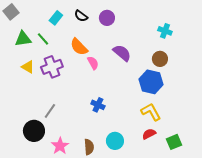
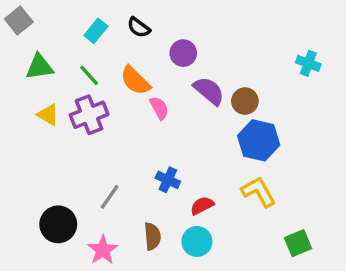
purple circle: (107, 18) -> (183, 53), moved
cyan cross: (165, 31) -> (308, 63), moved
green line: (43, 39) -> (89, 75), moved
brown circle: (160, 59) -> (245, 101), moved
gray line: (50, 111) -> (110, 197), moved
red semicircle: (149, 134) -> (202, 206), moved
brown semicircle: (89, 147) -> (152, 236), moved

